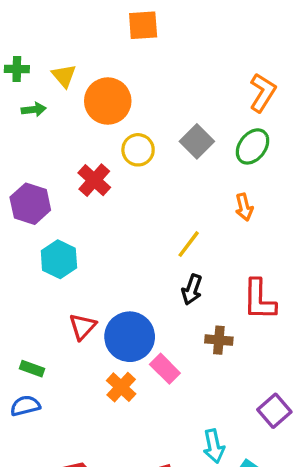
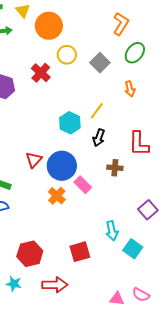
orange L-shape: (263, 93) -> (121, 24), moved
gray square: (197, 141) -> (100, 63), moved
cyan hexagon: (59, 259) -> (70, 123), moved

